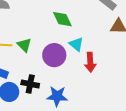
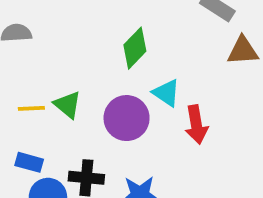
green diamond: (62, 19) -> (135, 48), turned 75

